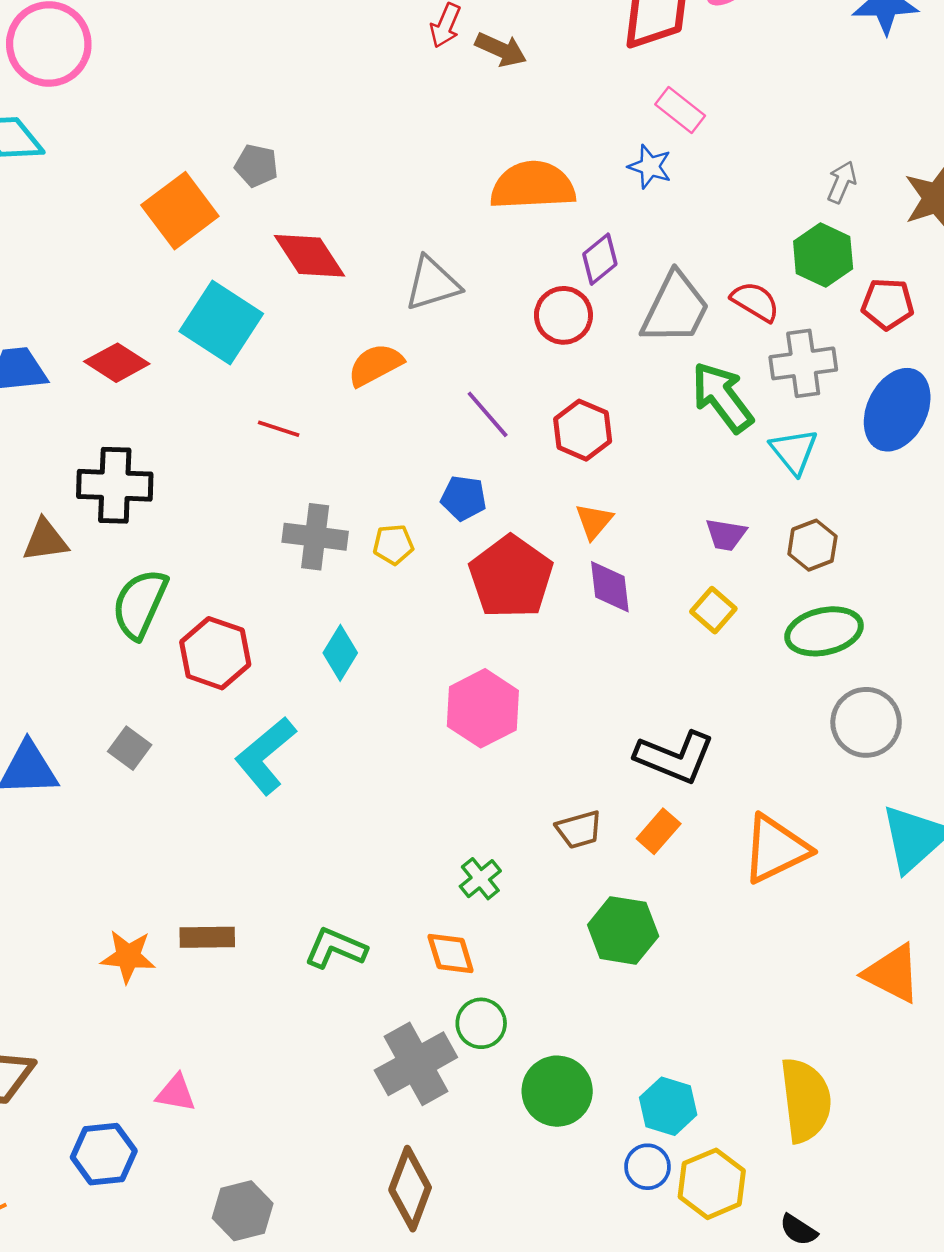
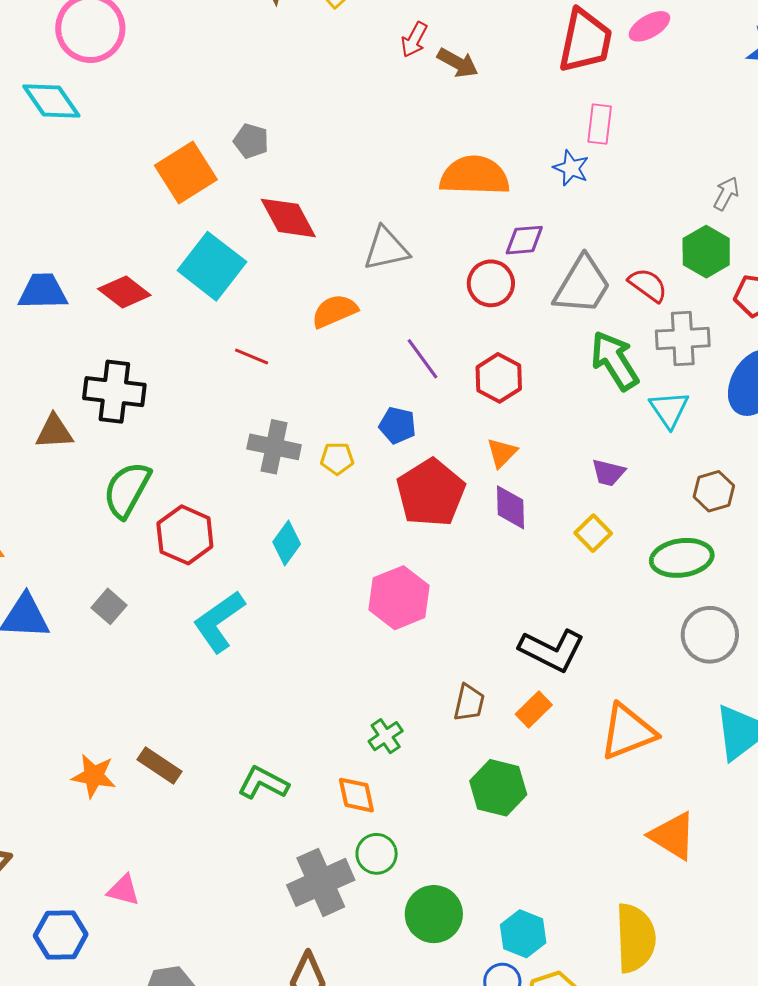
pink rectangle: (680, 110) -> (600, 124), turned 54
purple diamond: (600, 259) -> (524, 240), turned 30
brown hexagon: (812, 545) -> (714, 491), moved
brown trapezoid: (579, 830) -> (469, 703), turned -66
brown rectangle: (207, 937) -> (159, 766), turned 30
orange triangle: (892, 973) -> (673, 836), moved

